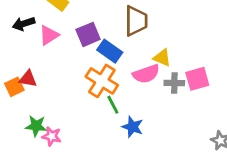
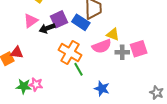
black arrow: (24, 24) -> (47, 28), moved
blue rectangle: (110, 51) -> (81, 22), moved
blue star: (133, 127) -> (102, 89), moved
pink star: (52, 136) -> (36, 84), moved

